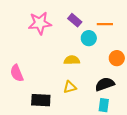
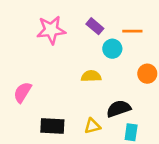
pink semicircle: (17, 73) -> (22, 92), turned 54
black semicircle: (105, 84) -> (119, 109), moved
yellow triangle: (70, 87) -> (92, 126), moved

